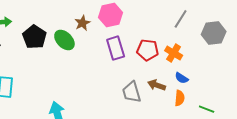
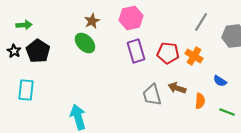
brown star: (82, 23) -> (92, 21), moved
black pentagon: (34, 37) -> (38, 51), moved
blue semicircle: (182, 78) -> (220, 81), moved

